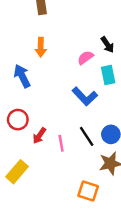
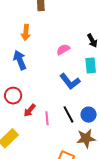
orange arrow: (41, 47) -> (26, 33), moved
pink semicircle: (85, 58) -> (63, 50), moved

